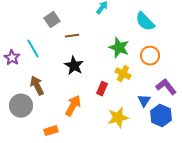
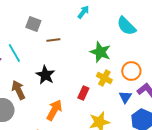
gray square: (52, 20) -> (33, 24), turned -35
orange circle: (150, 56) -> (131, 71), moved
black star: (74, 66) -> (45, 75), moved
blue triangle: (144, 101) -> (125, 97), moved

